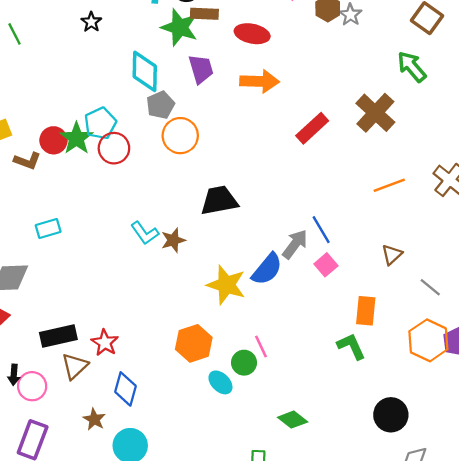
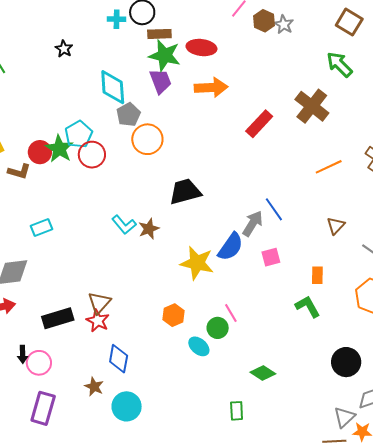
green star: (180, 27) -> (165, 55), moved
pink square: (326, 265) -> (271, 257), moved, turned 30
orange rectangle: (366, 311) -> (317, 275), size x0.7
orange hexagon: (194, 343) -> (173, 315), size x0.7
brown triangle: (75, 366) -> (99, 303), moved

